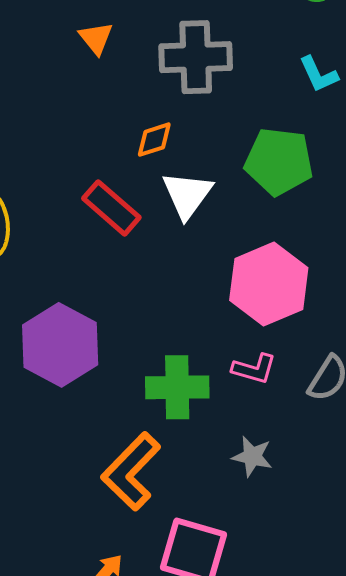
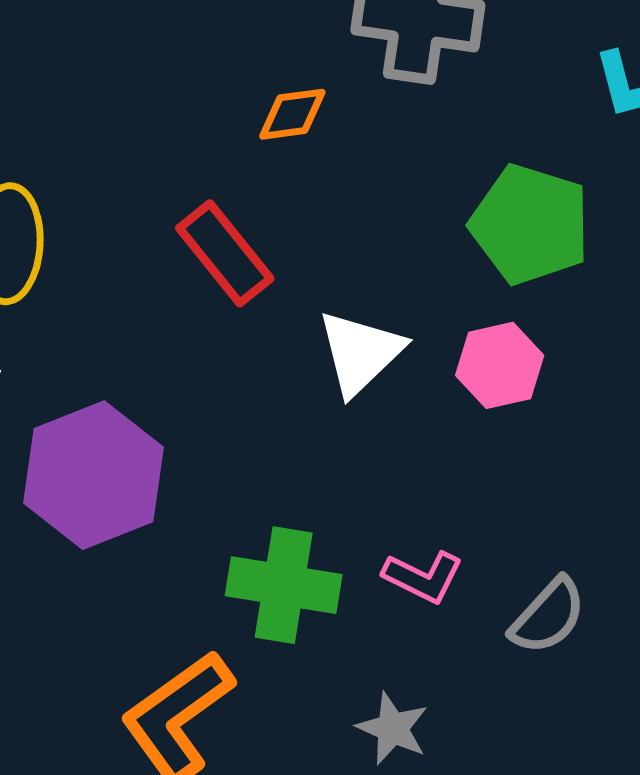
orange diamond: (154, 140) -> (292, 114), moved
white triangle: (187, 195) -> (360, 353), moved
pink hexagon: (269, 284) -> (500, 365), moved, size x0.6

